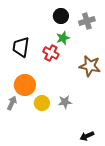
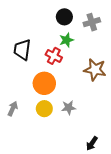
orange circle: (25, 85) -> (44, 83), moved
black arrow: (87, 136) -> (92, 143), turned -32

